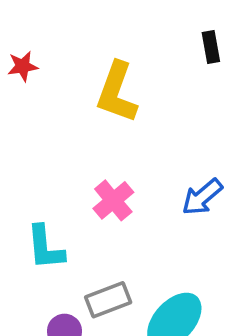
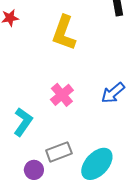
cyan L-shape: (45, 247) -> (23, 122), turned -140

